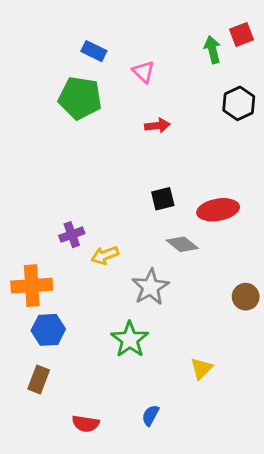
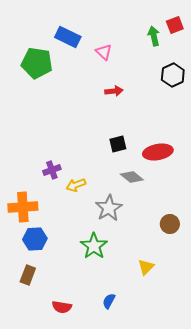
blue rectangle: (94, 51) -> (68, 37), size x1.4
green pentagon: (80, 98) -> (37, 63), moved
brown circle: (246, 297) -> (170, 224), moved

